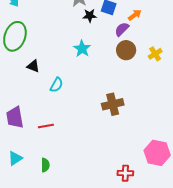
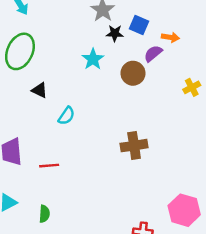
orange arrow: (135, 15) -> (170, 37), turned 40
cyan star: (82, 49) -> (93, 59), moved
brown circle: (126, 50) -> (133, 73), moved

